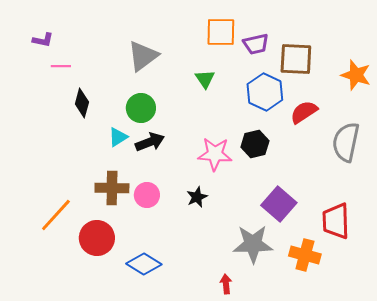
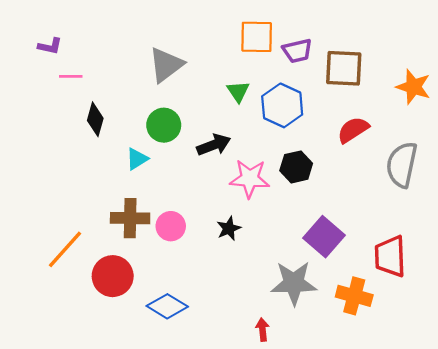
blue hexagon: (265, 92) -> (282, 105), moved
black arrow: (150, 142) -> (214, 145), moved

